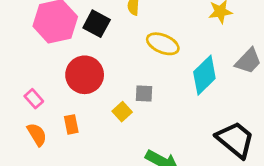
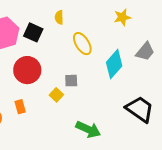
yellow ellipse: (163, 44) -> (82, 44), turned 40

